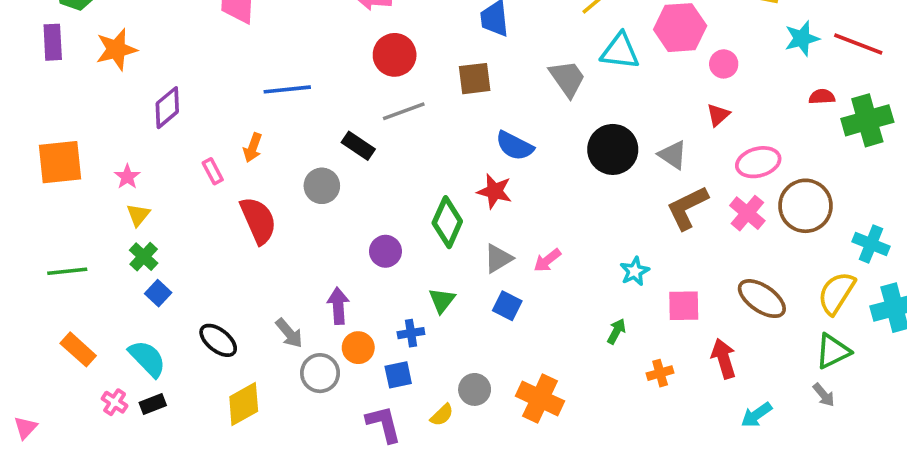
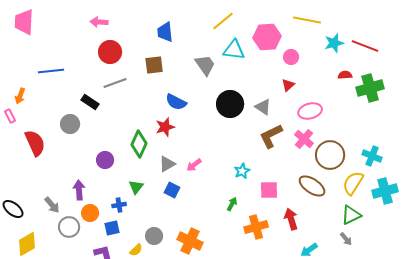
orange arrow: (253, 148) -> (20, 96), moved
red star: (495, 191) -> (165, 127), turned -30
brown circle: (806, 206) -> (330, 155), moved
orange cross: (660, 373) -> (256, 227), size x1.6

